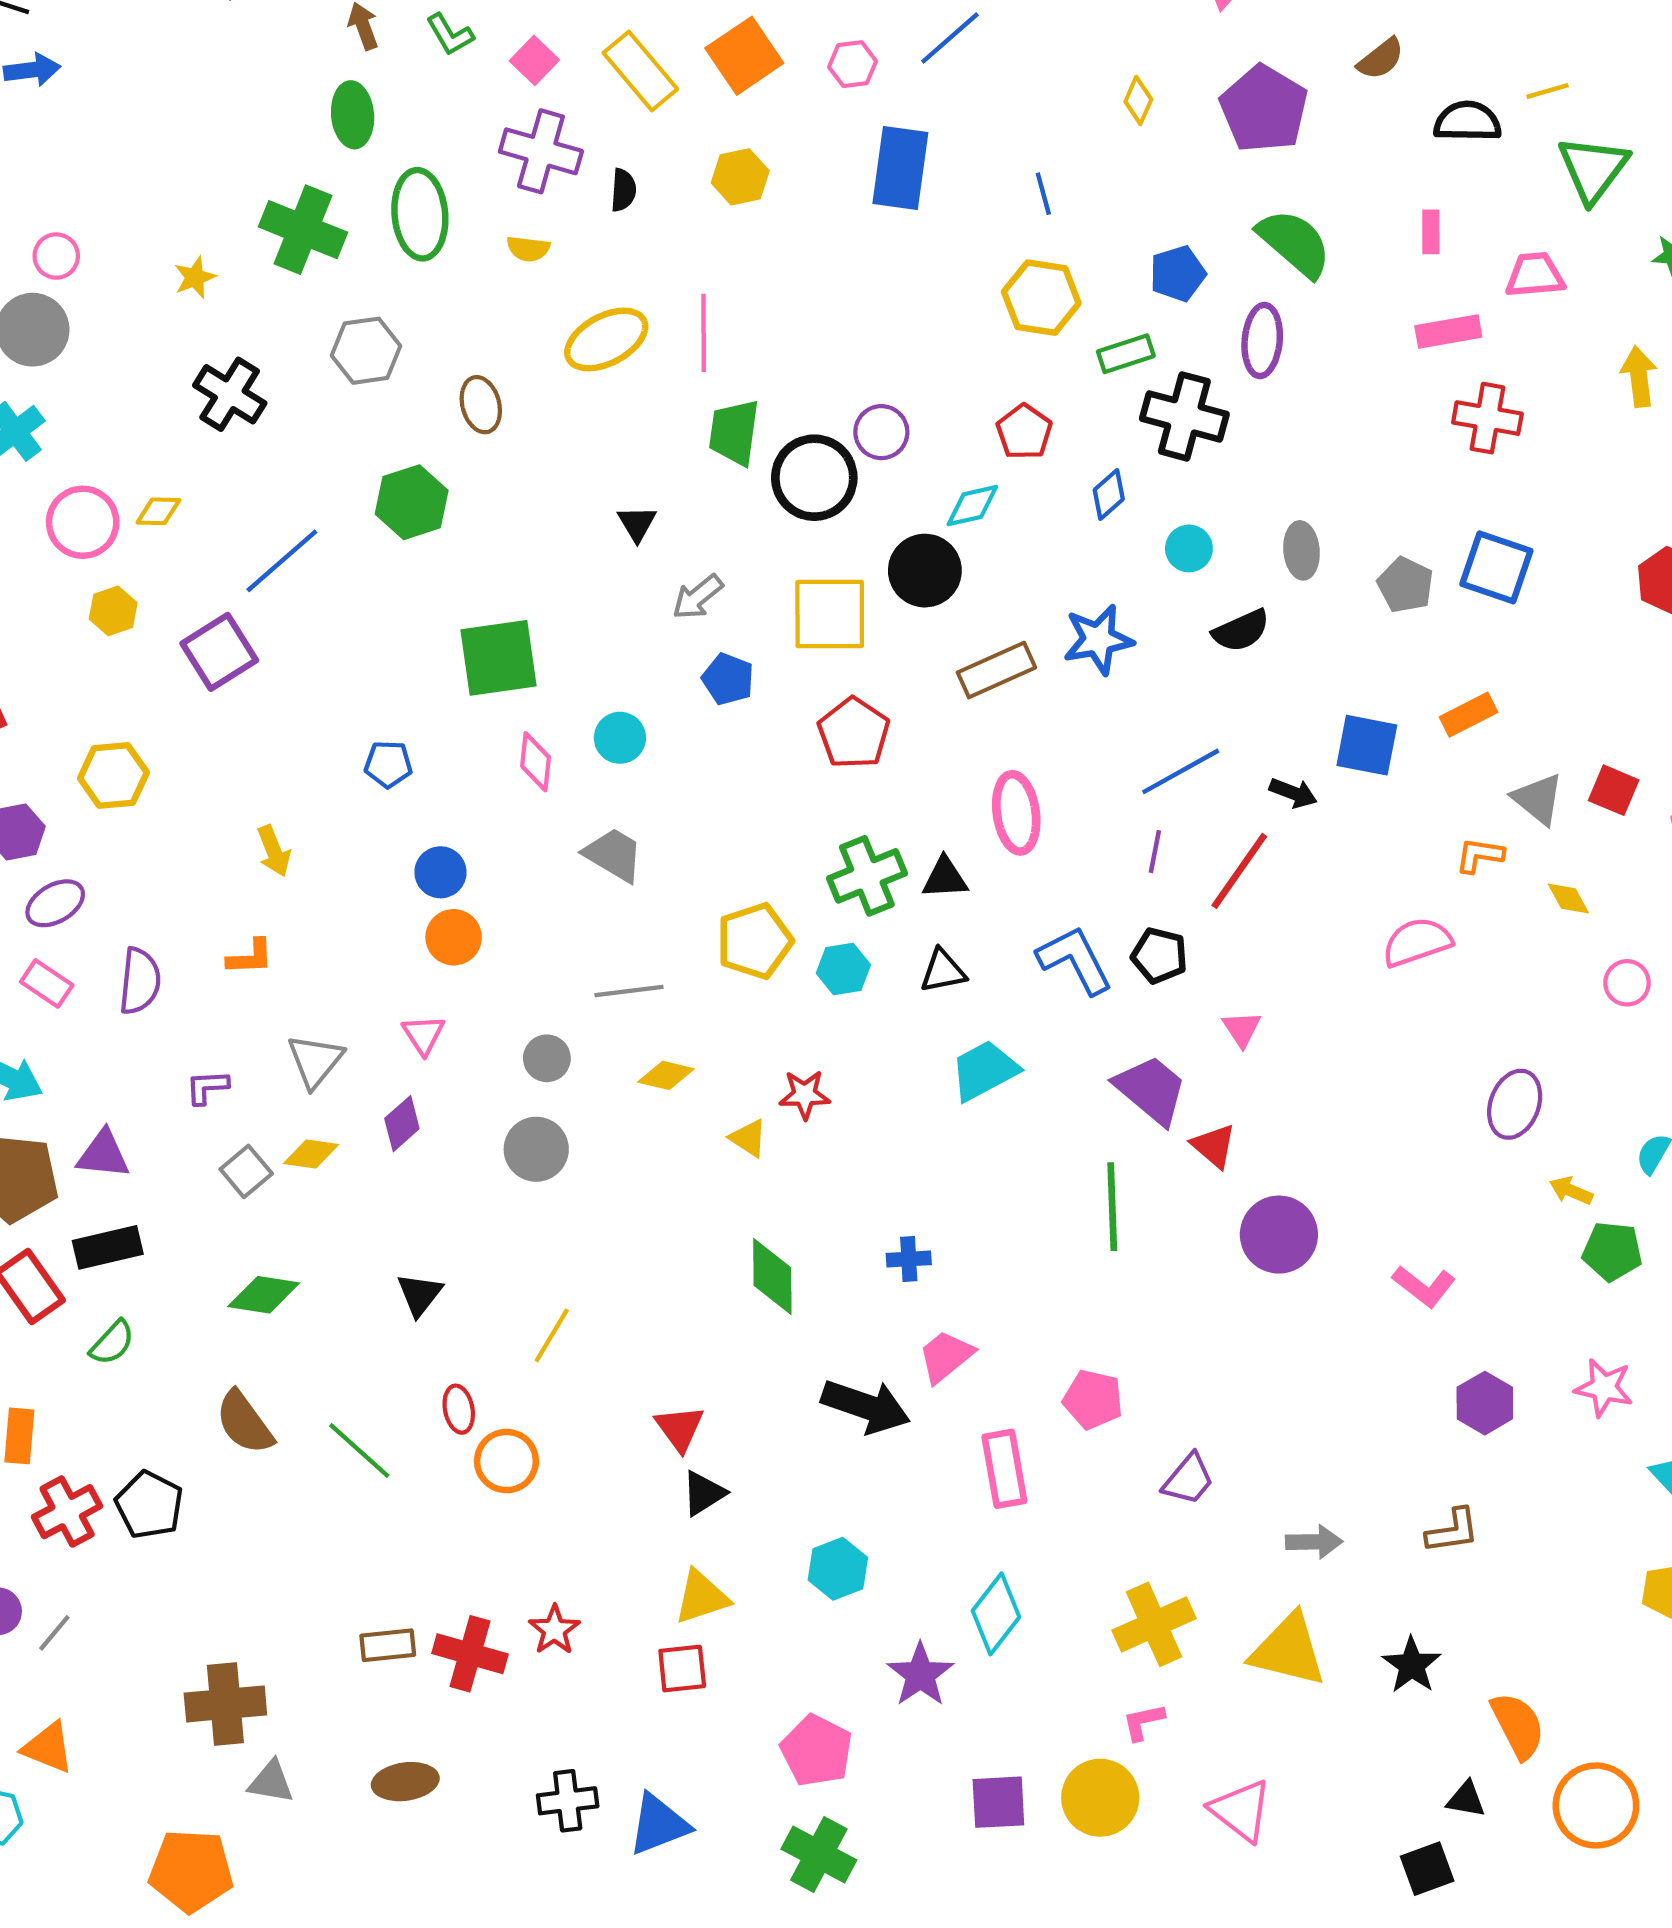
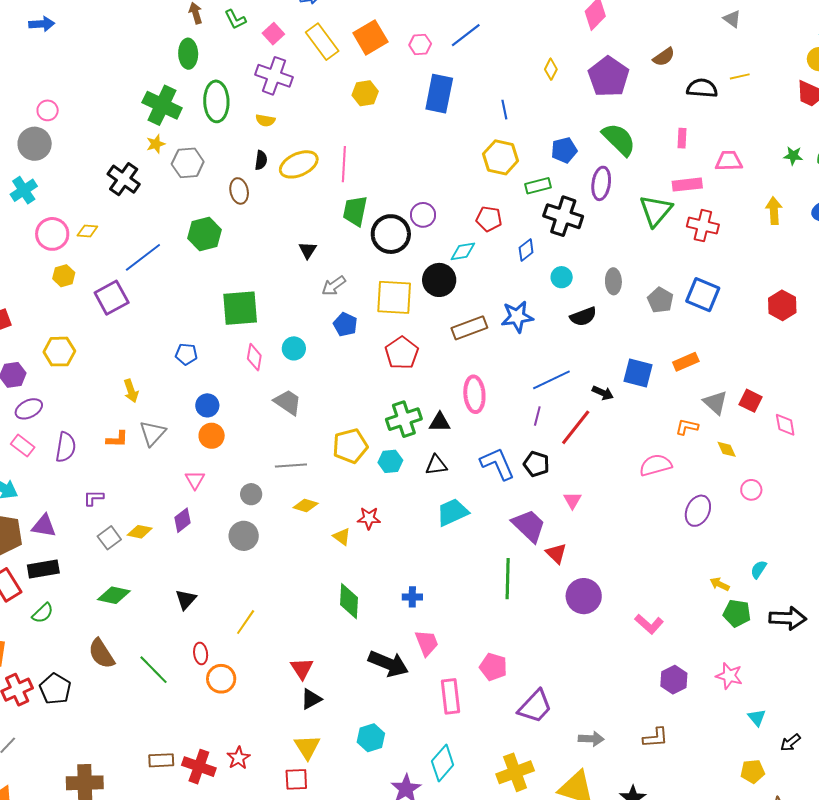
green triangle: (1593, 169) -> (656, 211), moved
black semicircle: (623, 190) -> (261, 160), moved
yellow star: (195, 277) -> (156, 144), moved
red pentagon: (1024, 432) -> (489, 219), turned -30
gray triangle: (315, 1061) -> (153, 433), moved
purple ellipse: (1515, 1104) -> (698, 511), moved
pink trapezoid: (946, 1356) -> (427, 643), turned 104
purple trapezoid: (1188, 1479) -> (535, 706), size x1.4
yellow triangle: (702, 1597) -> (307, 747), turned -48

